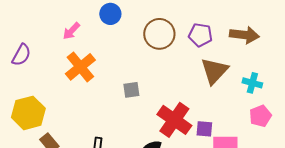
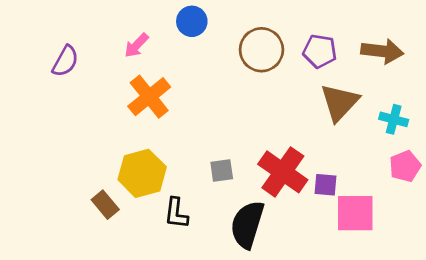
purple semicircle: (21, 55) -> (65, 61), moved
gray square: (131, 90) -> (222, 171), moved
yellow hexagon: (28, 113) -> (142, 173), moved

